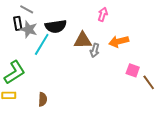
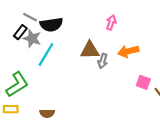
black rectangle: (18, 23) -> (20, 32), turned 48
black semicircle: (56, 26) -> (51, 25), moved
brown semicircle: (43, 99) -> (47, 113), turned 88

